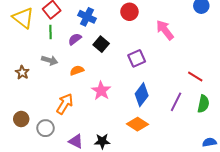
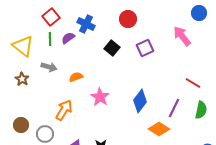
yellow triangle: (23, 18) -> (23, 46), moved
pink arrow: (165, 30) -> (182, 36), moved
purple semicircle: (75, 39) -> (68, 38), moved
black square: (101, 44) -> (112, 48), moved
purple square: (137, 58) -> (145, 48), moved
orange diamond: (138, 124) -> (159, 129), moved

